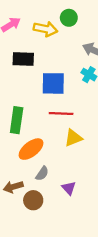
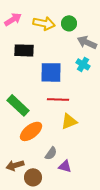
green circle: (69, 18) -> (69, 23), moved
green rectangle: (17, 120) -> (18, 105), turned -55
gray semicircle: (42, 174) -> (51, 153), moved
purple triangle: (69, 188) -> (65, 166), turned -32

